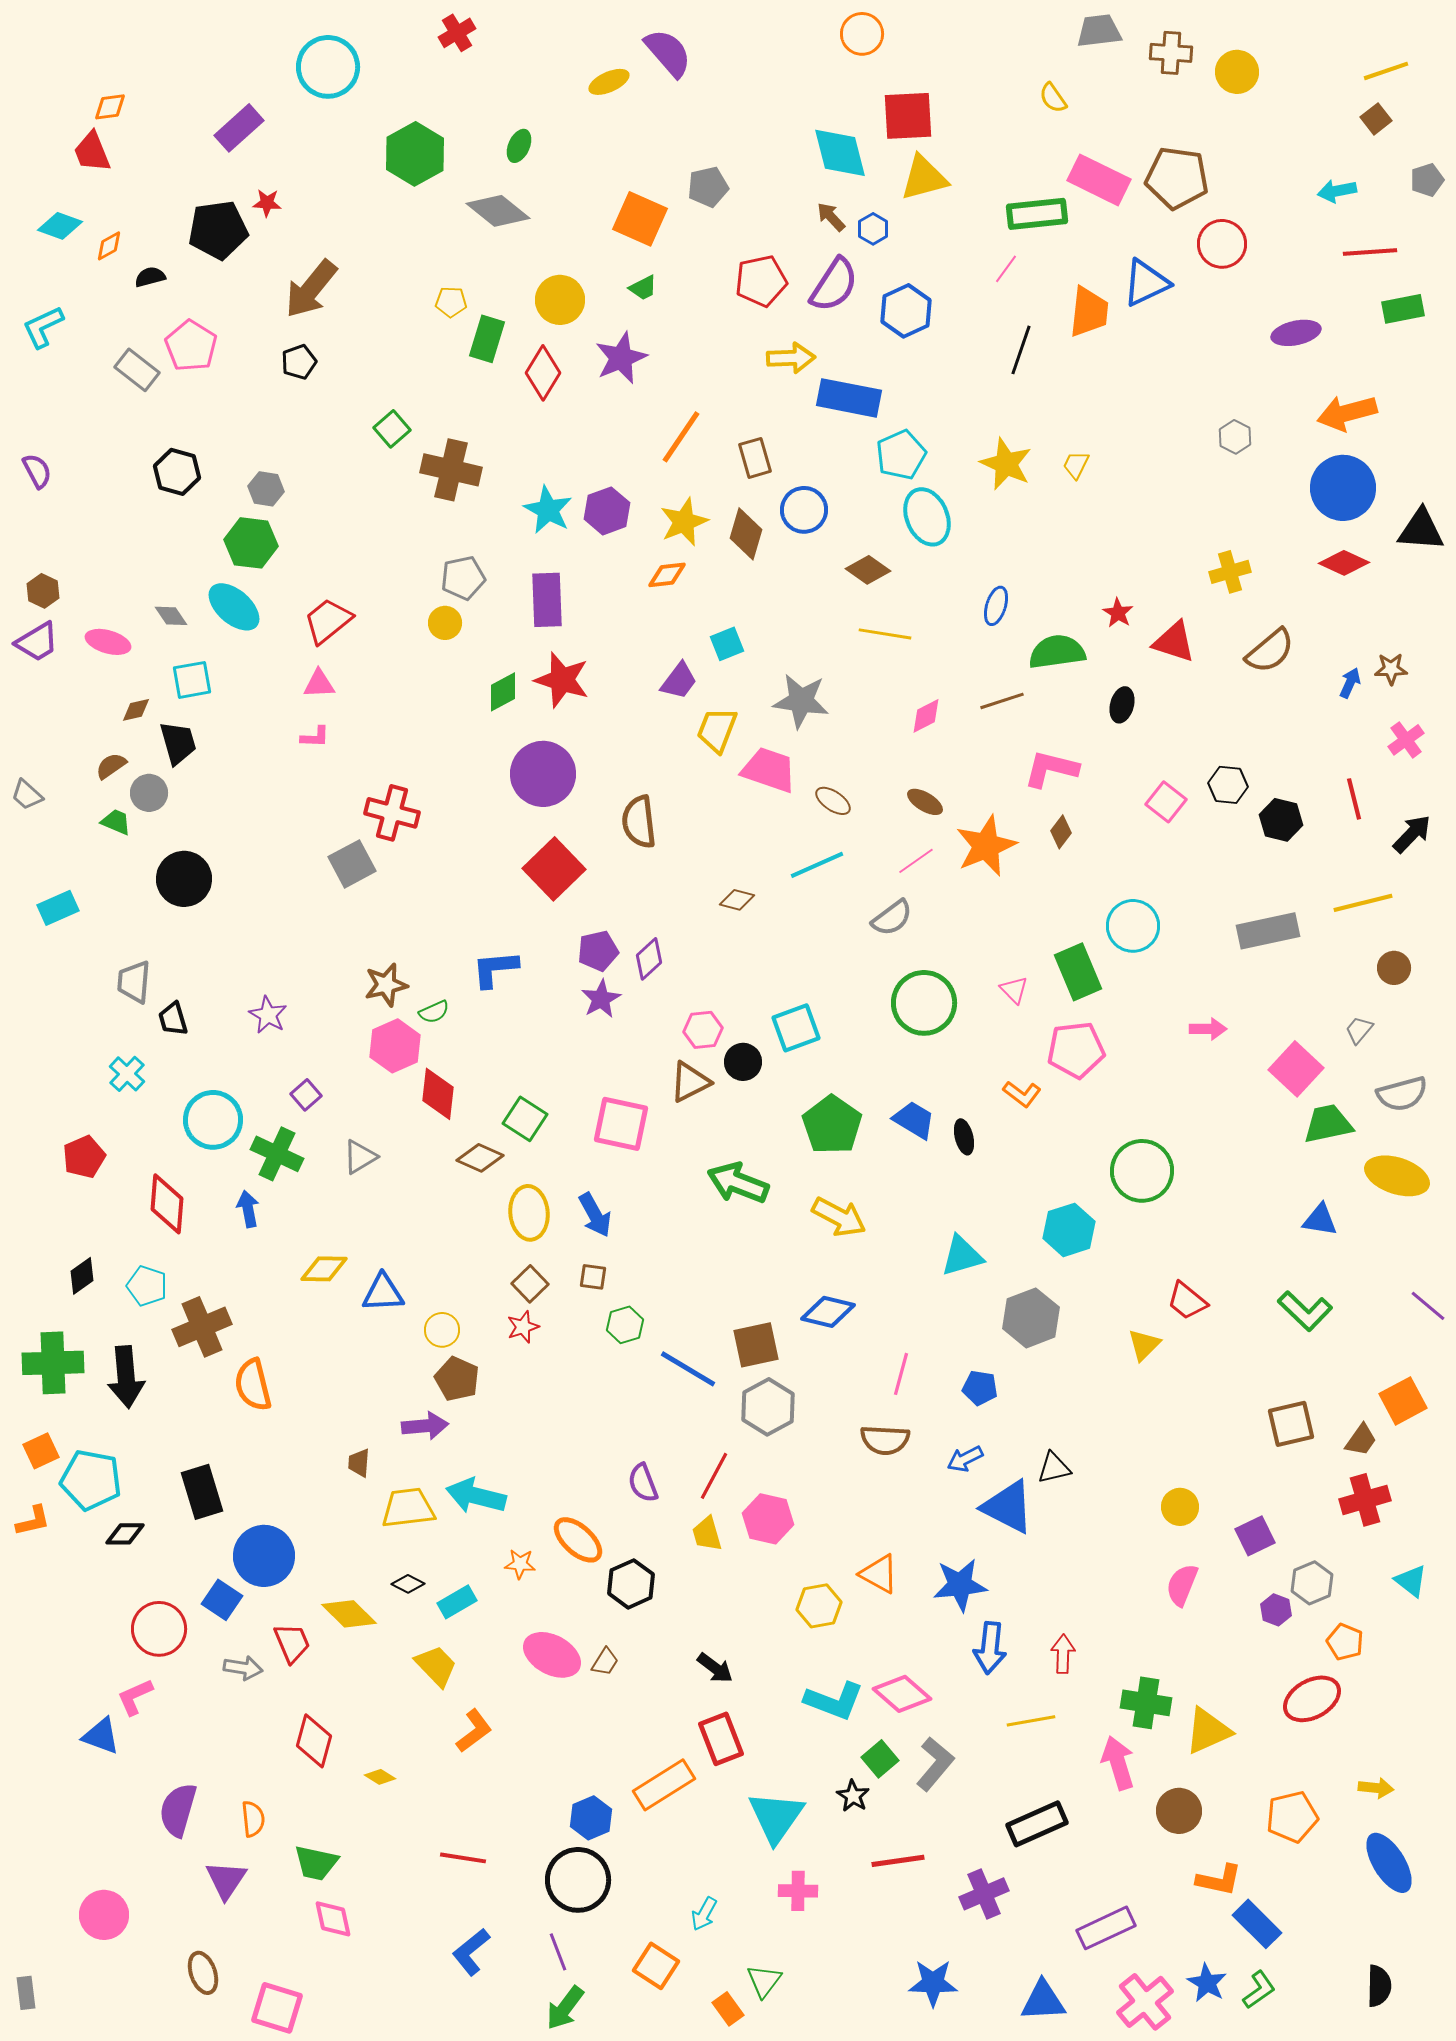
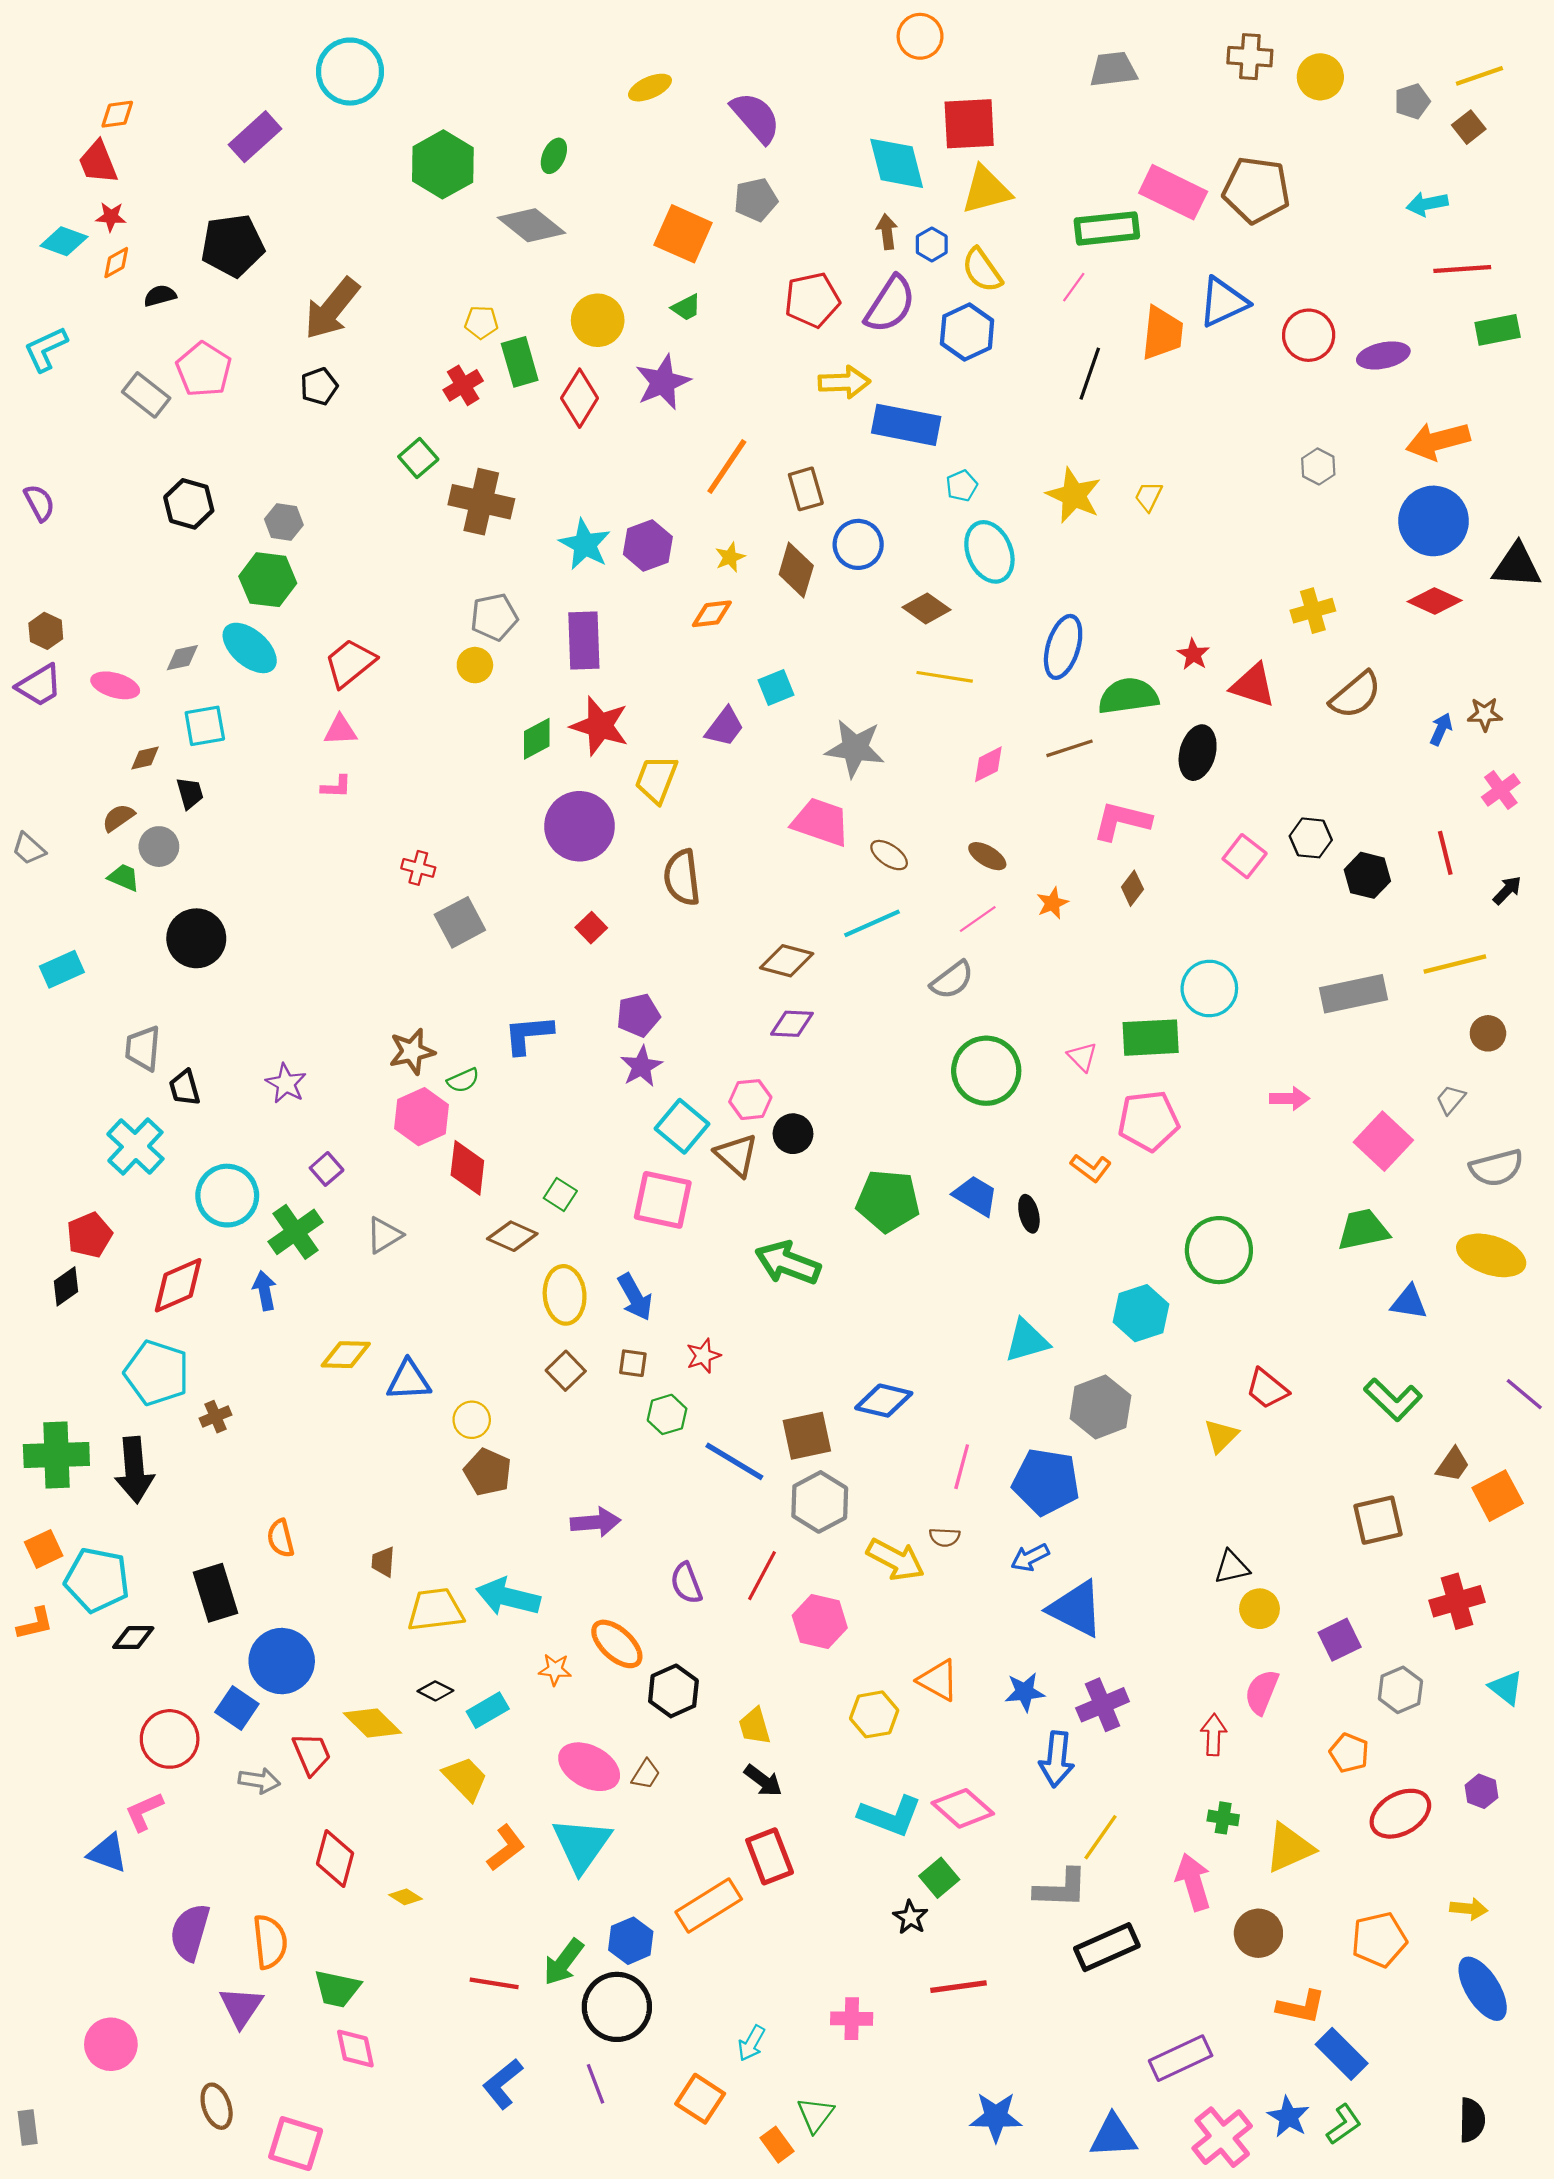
gray trapezoid: (1099, 31) -> (1113, 69), moved
red cross: (457, 33) -> (463, 385), moved
purple semicircle: (668, 53) -> (756, 117), moved
yellow semicircle: (1053, 98) -> (982, 270), moved, size x1.4
gray pentagon: (1427, 180) -> (1412, 101), moved
red star: (267, 203) -> (111, 217), moved
brown arrow: (831, 217) -> (887, 232), turned 36
red circle: (1222, 244) -> (1309, 335), moved
green rectangle: (487, 339) -> (520, 362), turned -33
cyan pentagon: (901, 455) -> (962, 486), size x0.6
yellow star: (684, 522) -> (730, 557), size x0.6
blue ellipse: (996, 606) -> (1063, 647), size x1.5
gray diamond: (171, 616) -> (182, 658), turned -68
black ellipse: (1122, 705) -> (1198, 753), size x1.4
yellow trapezoid: (717, 730) -> (656, 779), moved
black trapezoid: (178, 743) -> (190, 793), size x0.7
red cross: (392, 813) -> (418, 868), size x0.6
black arrow: (1412, 834) -> (1507, 890), size x0.7
orange star: (986, 846) -> (1052, 903), size x0.5
gray square: (352, 864) -> (460, 922), moved
red square: (554, 869) -> (591, 928), size x0.5
brown diamond: (737, 900) -> (787, 961), size x1.4
purple diamond: (649, 959) -> (792, 1024), moved, turned 45
green rectangle: (1078, 972) -> (1151, 1038), turned -70
cyan square: (796, 1028) -> (682, 1126), moved, turned -30
cyan cross: (127, 1074) -> (135, 1146), size x1.5
brown triangle: (690, 1082) -> (736, 1155), turned -51
green square: (525, 1119) -> (560, 1195), size x0.7
green trapezoid: (1328, 1124) -> (1363, 1230), moved
green pentagon: (832, 1125) -> (888, 1201), turned -30
green cross: (277, 1154) -> (296, 1232), turned 30
red diamond: (167, 1204) -> (178, 1285), turned 62
yellow arrow: (839, 1217) -> (895, 1560), moved
black diamond: (82, 1276) -> (66, 1286), moved
cyan pentagon: (147, 1286) -> (157, 1373), size x1.5
brown cross: (202, 1327) -> (215, 1417), size x0.5
red star: (523, 1327) -> (703, 1356), moved
orange semicircle: (253, 1385) -> (281, 1538), moved, size x0.7
blue pentagon: (980, 1388) -> (1046, 1482), size x1.8
purple arrow: (425, 1426) -> (596, 1522), moved
brown semicircle: (885, 1440) -> (945, 1537), size x0.6
brown trapezoid: (1361, 1440) -> (1453, 1465), moved
black triangle: (1054, 1468) -> (1232, 1567), moved
yellow trapezoid: (707, 1534) -> (755, 1726), moved
blue star: (960, 1585) -> (1025, 1692), size x0.7
purple hexagon: (1276, 1610) -> (1482, 1791), moved
orange pentagon: (1345, 1642) -> (1349, 1753), moved
red arrow: (1063, 1654) -> (1214, 1735), moved
green cross: (1146, 1703) -> (1223, 1818), size x0.6
yellow line: (1031, 1721) -> (1100, 1837), turned -45
gray L-shape: (935, 1764) -> (1061, 1888), moved, turned 52
cyan triangle: (776, 1817) -> (582, 1845), moved
orange semicircle: (253, 1819) -> (270, 1942), size x1.4
purple cross: (984, 1894) -> (1103, 1705), moved
green arrow: (565, 2008) -> (564, 1962), moved

